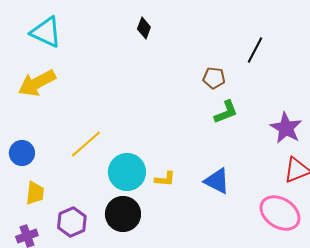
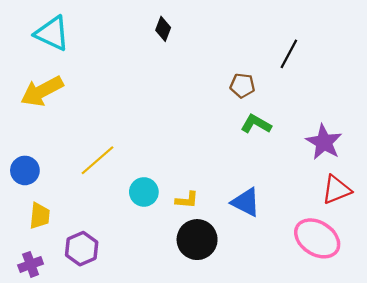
green L-shape: (226, 112) -> (256, 124), turned -128
cyan circle: (127, 172) -> (144, 192), size x0.7
black circle: (123, 214) -> (197, 240), moved

